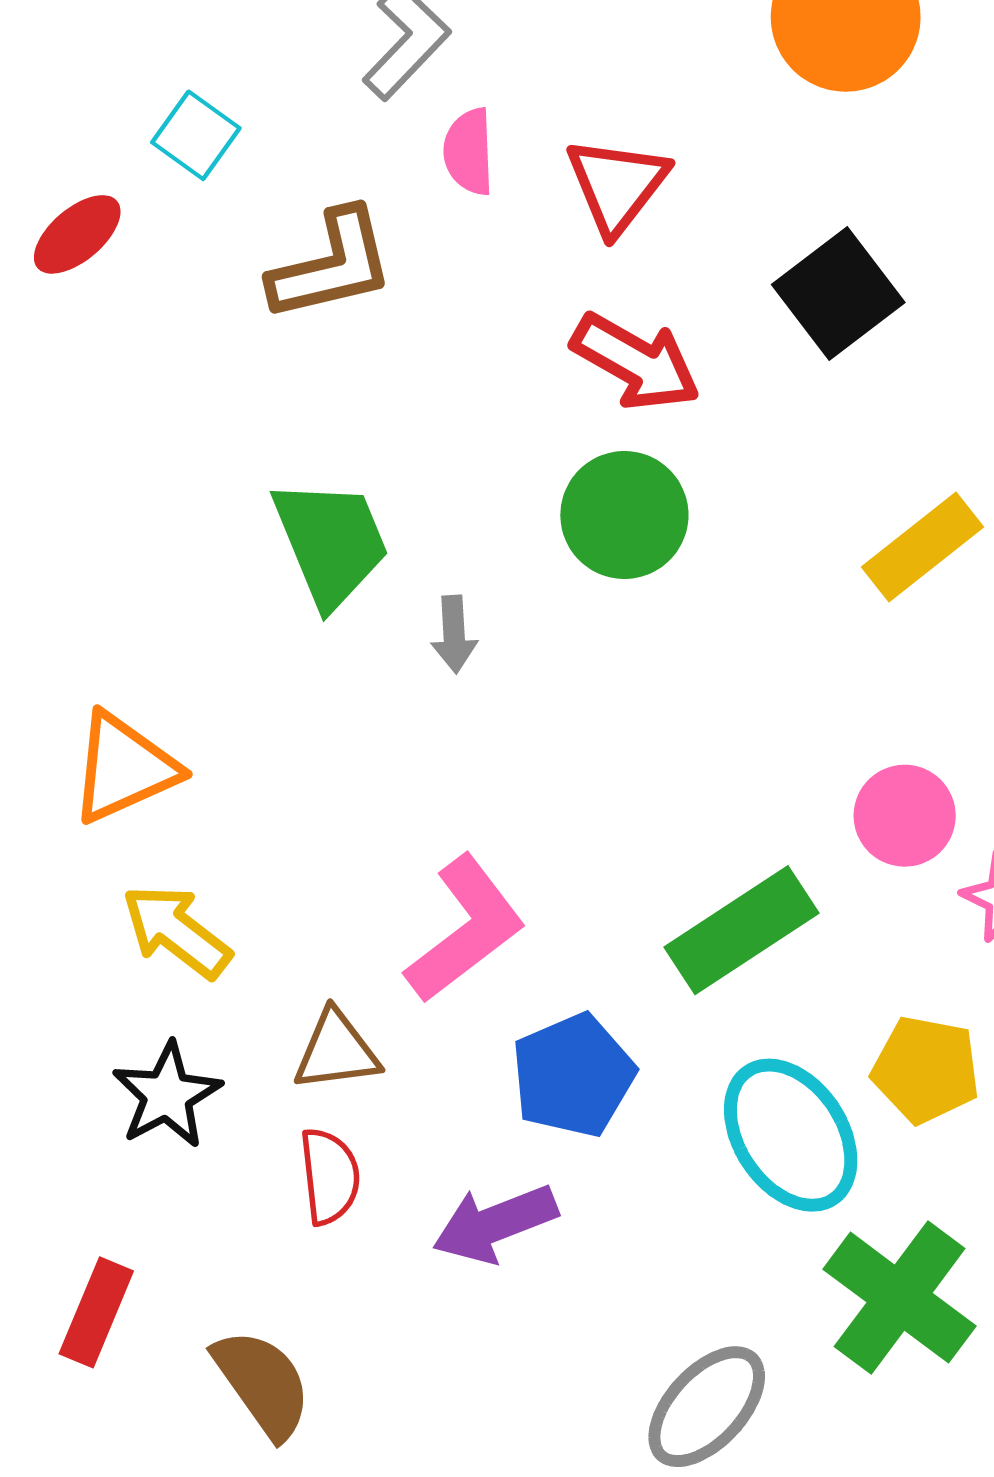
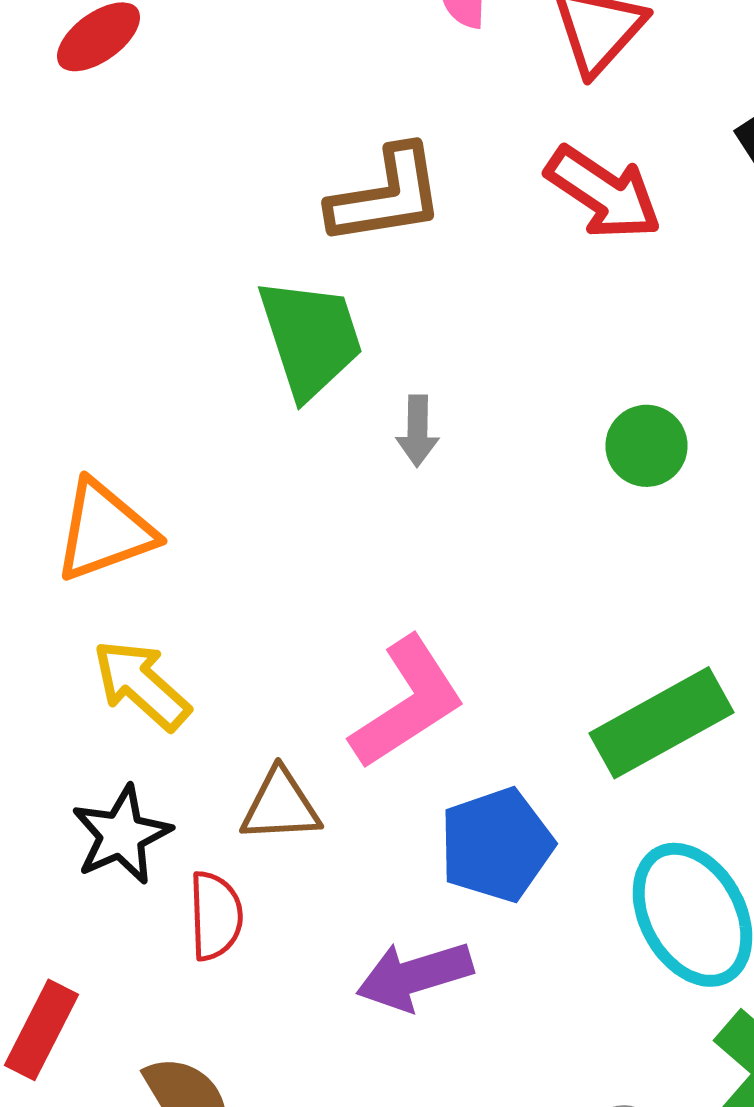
brown L-shape: (332, 265) -> (386, 196), moved
green circle: (624, 515) -> (646, 446), moved, size x0.7
red semicircle: (330, 1176) -> (216, 916), moved

